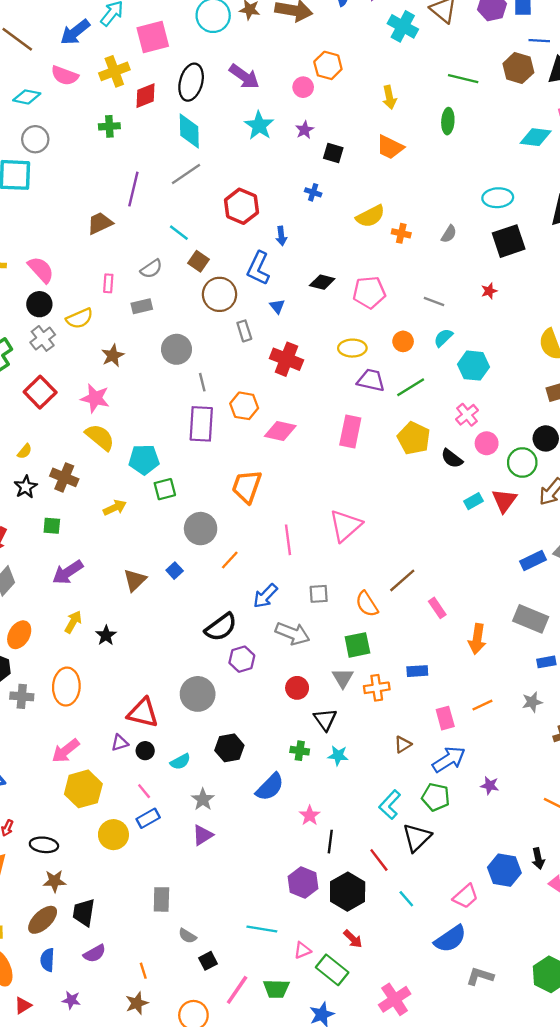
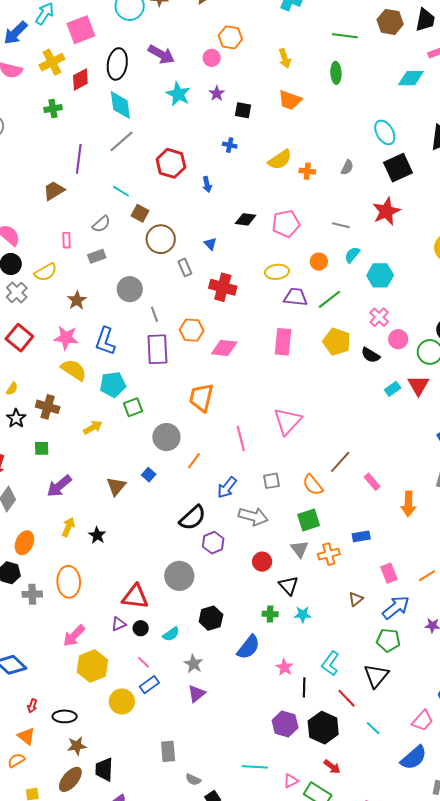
cyan ellipse: (498, 198) -> (385, 132), turned 70
blue L-shape: (258, 268) -> (105, 341), moved
red star: (489, 291) -> (386, 211), size x2.0
orange line: (482, 705) -> (427, 576), moved
cyan L-shape: (390, 805) -> (330, 663), moved

